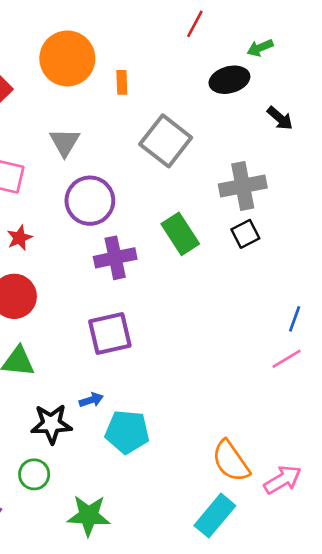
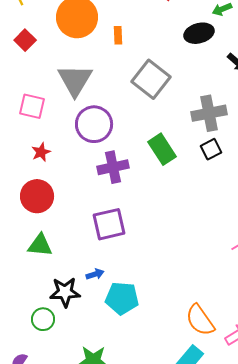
gray triangle: (65, 142) -> (75, 80), size x1.5
green circle: (34, 474) -> (43, 319), moved

